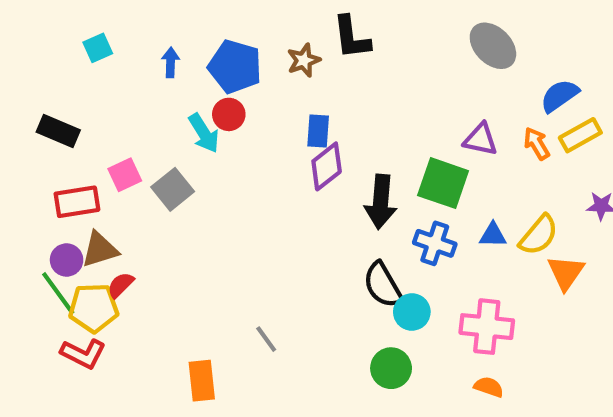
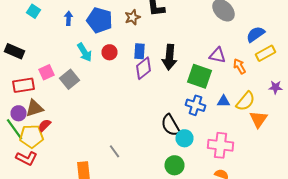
cyan square: (98, 48) -> (34, 11), turned -32
red circle: (229, 114) -> (110, 52), moved
orange arrow: (537, 144) -> (240, 66), moved
black arrow: (381, 202) -> (170, 57), moved

